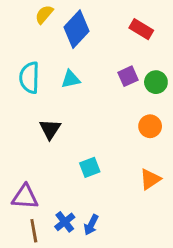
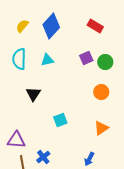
yellow semicircle: (44, 14) -> (22, 26), moved
blue arrow: (91, 225) -> (89, 159), moved

